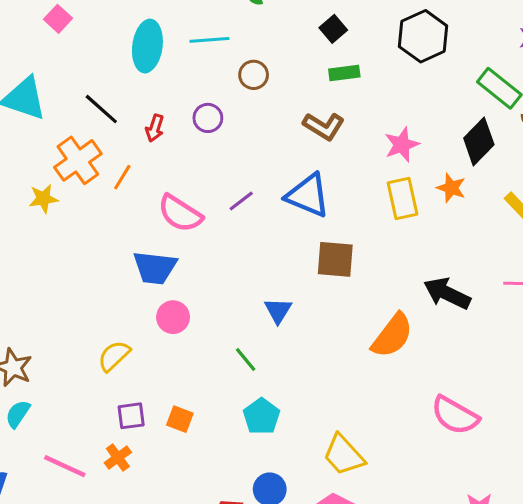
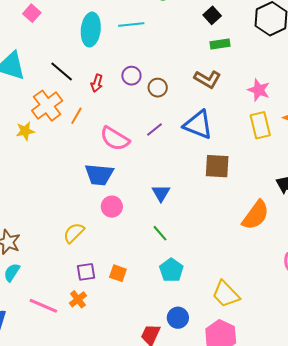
brown circle: (254, 75) -> (158, 88), moved
pink star: (402, 145) -> (259, 90), turned -30
blue triangle: (278, 311) -> (161, 193), moved

